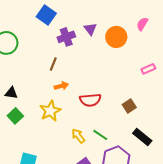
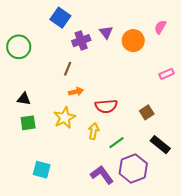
green square: (15, 116) -> (28, 123), turned 35
green line: (100, 135) -> (117, 143), turned -70
yellow arrow: (78, 136) -> (94, 131), moved, turned 49

